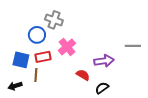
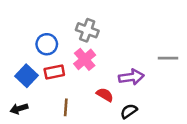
gray cross: (54, 20) -> (87, 30), moved
blue square: (21, 60) -> (27, 76), turned 30
brown line: (36, 75) -> (66, 107), moved

